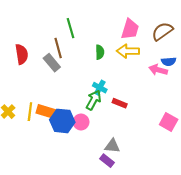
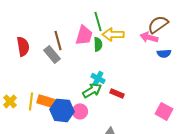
green line: (71, 28) -> (98, 21), moved
pink trapezoid: (130, 29) -> (84, 35), moved
yellow arrow: (128, 51) -> (113, 34), moved
pink arrow: (158, 70) -> (149, 37), moved
green arrow: (94, 100) -> (92, 90), turned 30

